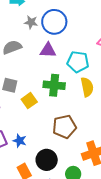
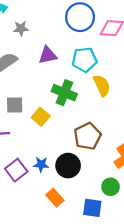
blue circle: (54, 22) -> (80, 17), moved
green cross: (54, 85) -> (64, 93), turned 30
black circle: (47, 160) -> (68, 166), moved

